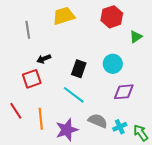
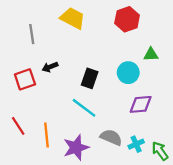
yellow trapezoid: (64, 16) -> (73, 18), turned 45
green triangle: (136, 37) -> (151, 54), moved, turned 32
red square: (32, 79) -> (25, 79), moved

